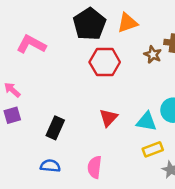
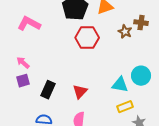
pink arrow: (12, 90) -> (23, 63), moved
purple square: (12, 115) -> (23, 81), moved
red triangle: (108, 118) -> (80, 92), moved

